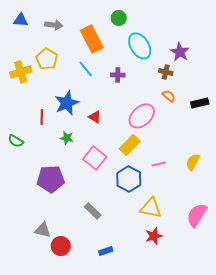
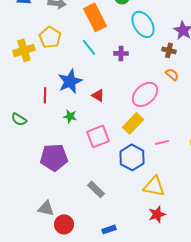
pink square: (95, 158) -> (98, 136), turned 30

